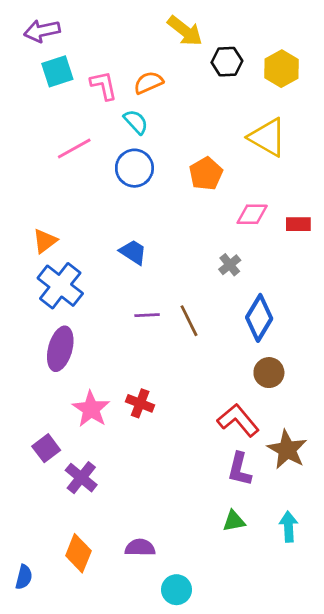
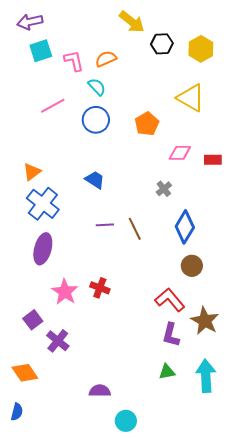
cyan arrow: (289, 527) -> (206, 376), size x1.5
orange diamond: (78, 553) -> (25, 373), moved, turned -56

